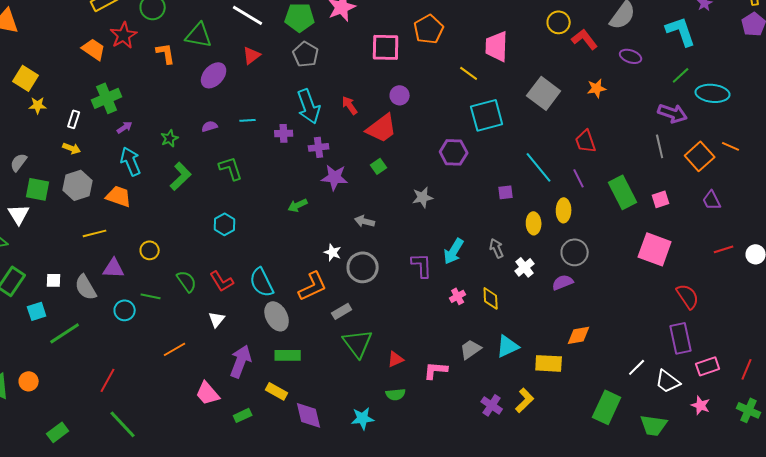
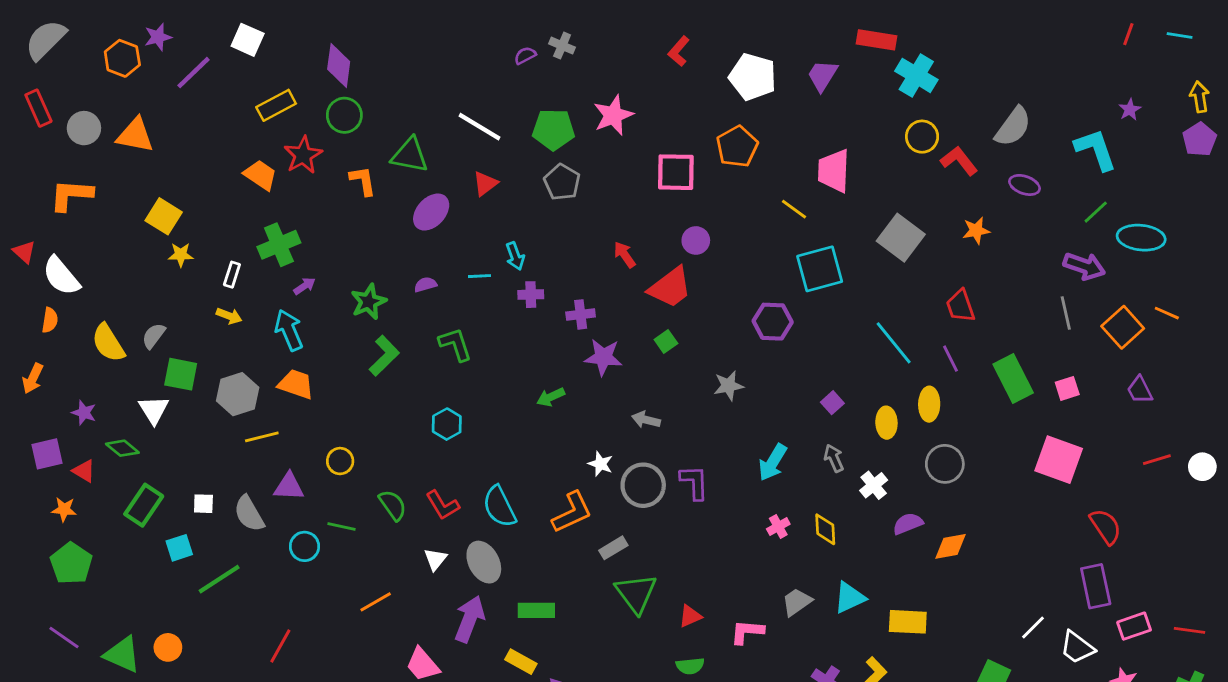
cyan arrow: (309, 106) -> (515, 256), moved, size x0.6
green star: (170, 138) -> (369, 302), size x1.4
cyan arrow: (131, 161) -> (289, 330), moved
gray hexagon: (78, 185) -> (238, 394), moved
purple square: (506, 192) -> (832, 403), moved, turned -35
purple L-shape: (422, 265) -> (694, 482), moved
purple semicircle: (563, 282) -> (908, 524), moved
gray ellipse: (277, 316) -> (484, 562), moved
orange diamond: (579, 335) -> (951, 546), moved
red line: (747, 369) -> (1190, 630), turned 75

